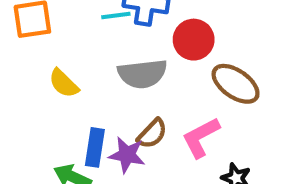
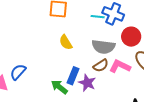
brown semicircle: (152, 134) -> (101, 66), moved
pink L-shape: (201, 137) -> (120, 66), moved, turned 40

